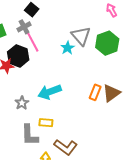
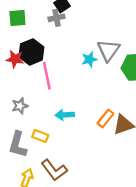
gray cross: (24, 27) -> (56, 18), moved
pink line: (32, 41) -> (47, 76), moved
cyan arrow: (50, 92) -> (65, 115), moved, size x0.7

